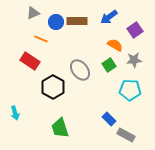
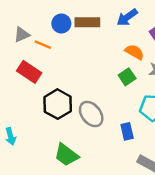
gray triangle: (33, 13) -> (22, 35), moved
gray ellipse: (80, 70) -> (91, 114), moved
blue rectangle: (109, 119) -> (127, 131), moved, turned 32
green trapezoid: (60, 128) -> (66, 155), turned -35

